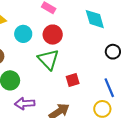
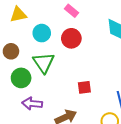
green triangle: (48, 59) -> (44, 63), moved

